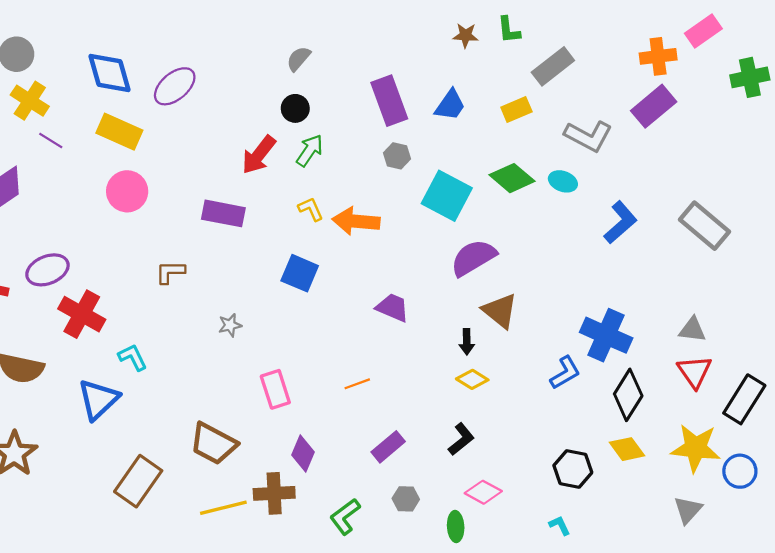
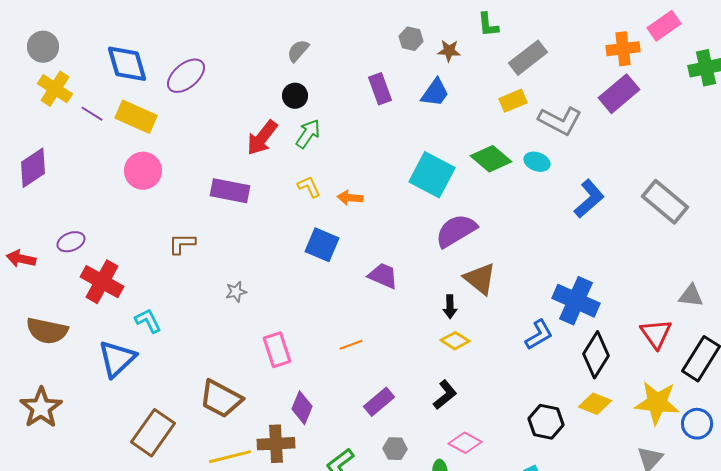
brown star: (466, 35) -> (449, 51), moved
purple rectangle: (389, 101) -> (380, 89), size x0.7
yellow rectangle: (516, 110) -> (513, 101), moved
purple line: (51, 140) -> (92, 114), moved
gray hexagon: (397, 156) -> (411, 39), moved
orange arrow: (356, 221) -> (350, 198), size x0.6
purple ellipse: (47, 270) -> (71, 242), size x0.7
blue square: (300, 273) -> (322, 245), moved
gray triangle: (692, 330) -> (691, 296), moved
yellow diamond: (627, 449) -> (595, 404), turned -32

